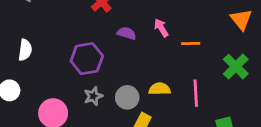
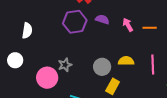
pink arrow: (161, 28) -> (128, 25), moved
purple hexagon: (87, 59) -> (75, 22), moved
gray star: (93, 96) -> (65, 65), moved

